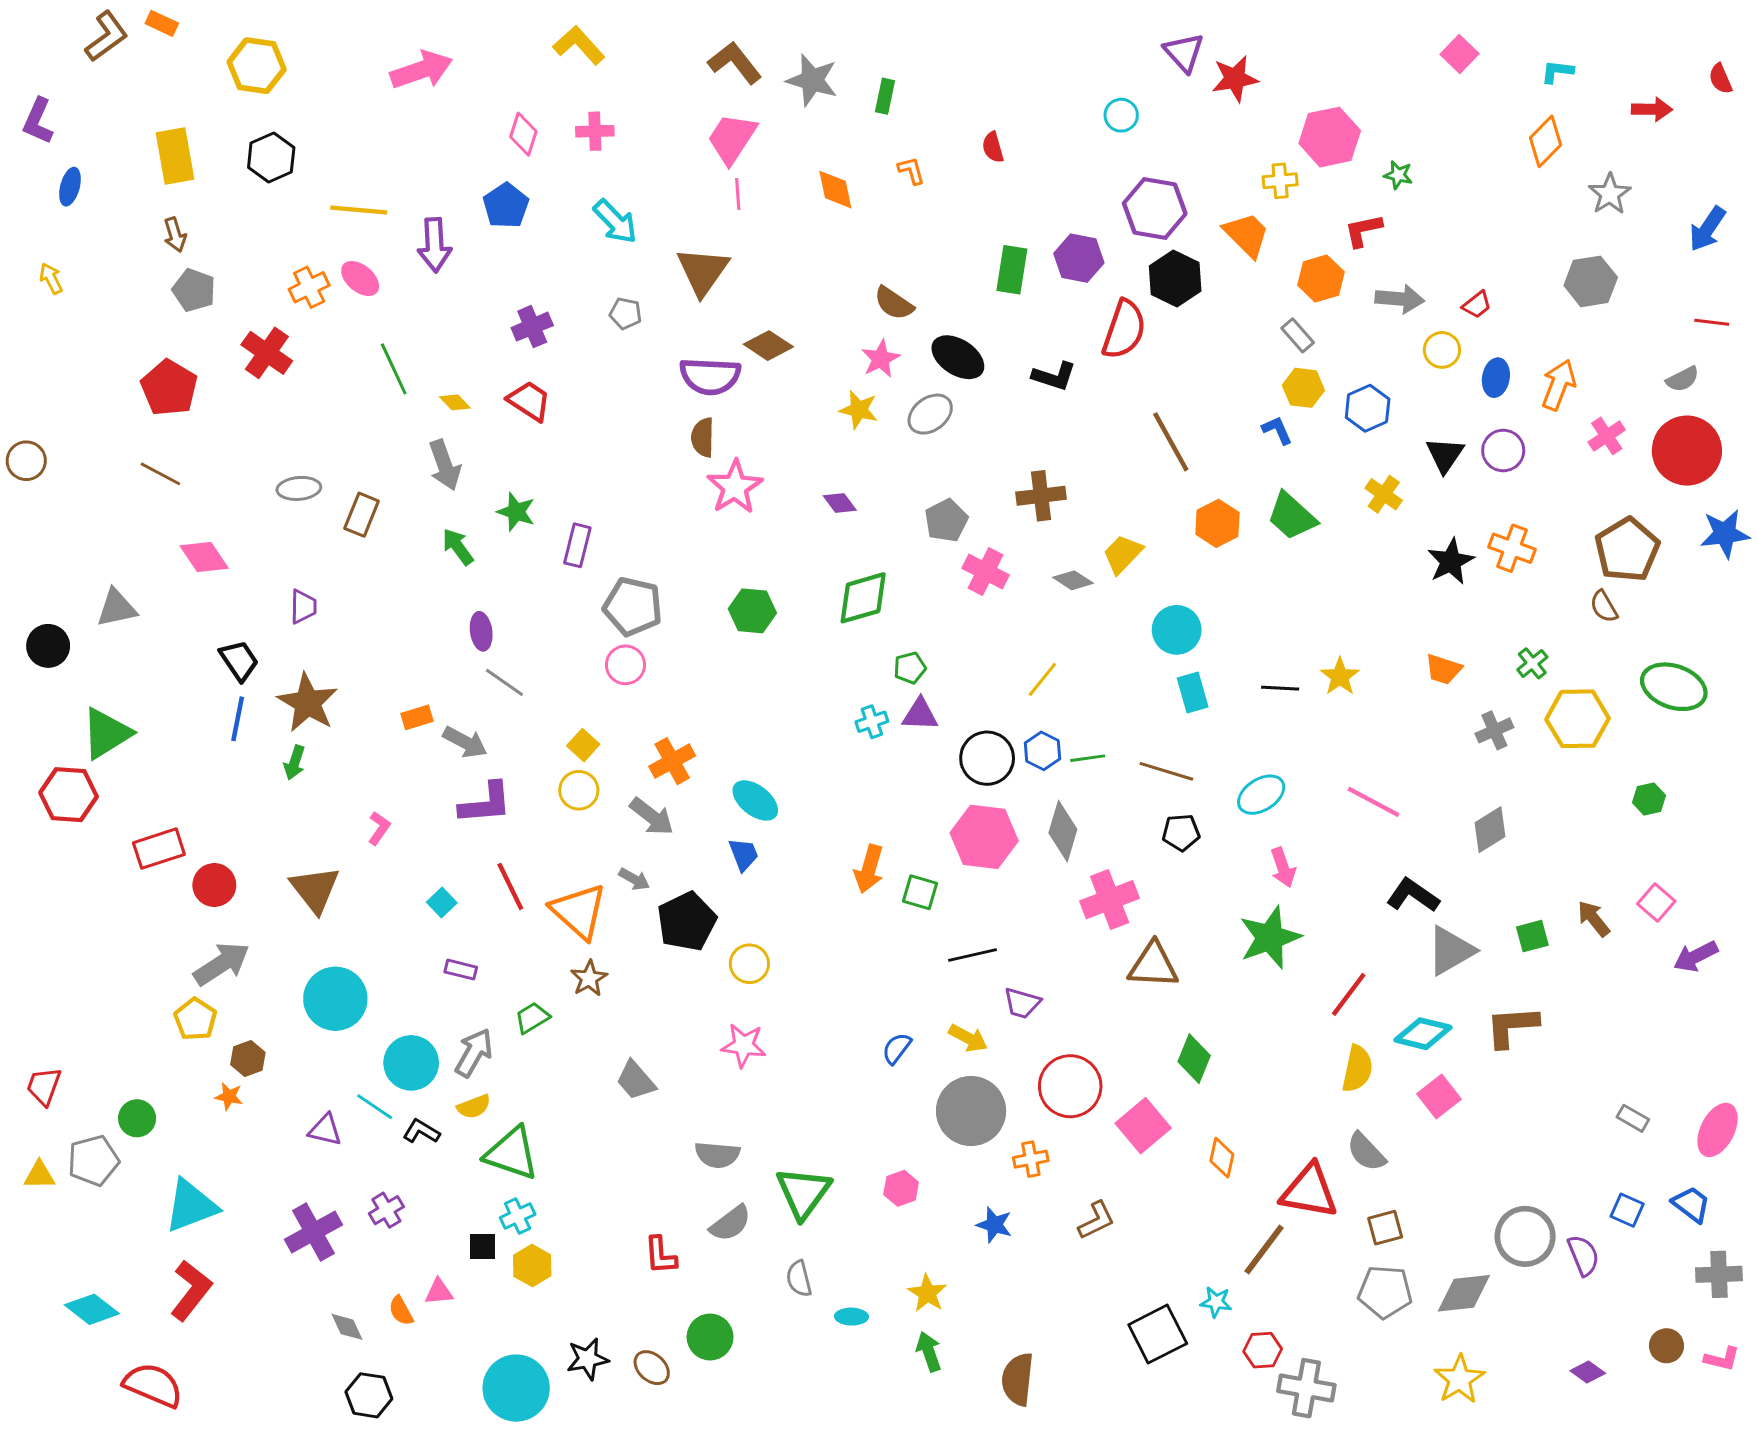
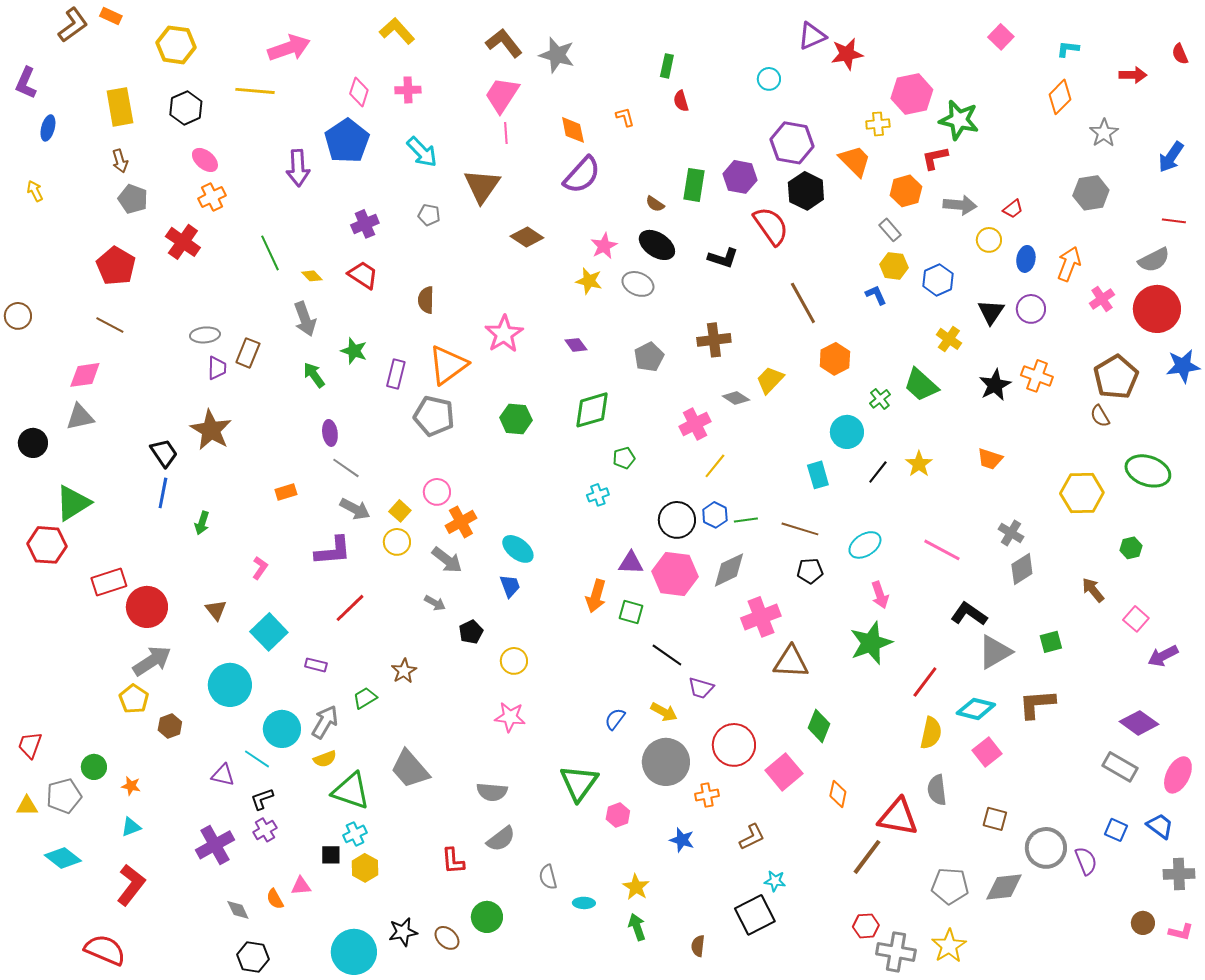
purple triangle: (1184, 52) -> (812, 36), turned 48
green rectangle: (885, 96) -> (667, 66), moved
green star: (1398, 175) -> (959, 120), size x2.0
blue pentagon: (506, 206) -> (347, 141), size x1.4
yellow line: (359, 210) -> (255, 91), moved
pink ellipse: (360, 278) -> (205, 160), moved
brown semicircle: (894, 303) -> (655, 204), moved, size x0.7
red semicircle: (1124, 330) -> (771, 226), turned -54
purple semicircle: (710, 376) -> (582, 175), moved, turned -51
gray semicircle: (1683, 379) -> (1154, 260), size x1.4
gray ellipse: (930, 414) -> (638, 284), turned 60
brown semicircle: (703, 437) -> (426, 300), moved
green trapezoid: (1292, 516) -> (921, 385), moved
pink diamond: (204, 557) -> (85, 375), moved, turned -64
pink cross: (986, 572) -> (695, 424), moved, turned 36
purple trapezoid: (303, 607) -> (217, 368), moved
cyan circle: (1177, 630) -> (847, 432), moved
green cross: (1532, 663) -> (880, 399), moved
pink circle: (625, 665) -> (437, 492), moved
black line: (1280, 688) -> (878, 472), turned -55
brown star: (308, 703) -> (211, 430), moved
purple triangle: (920, 714) -> (631, 563), moved
gray cross: (1494, 730) -> (1011, 533), moved, turned -35
gray arrow: (465, 742) -> (355, 509), moved
gray diamond: (1063, 831) -> (729, 570), turned 48
red circle: (214, 885) -> (147, 607), size x1.4
red line: (510, 886) -> (350, 608), turned 72
brown triangle: (315, 889) -> (216, 610), size x0.6
cyan square: (442, 903) -> (269, 632), moved, size x1.8
orange triangle: (579, 911) -> (448, 365), moved, turned 42
brown arrow: (1594, 919) -> (1093, 590), moved
black pentagon: (687, 921) -> (471, 632), size x0.6
black line: (972, 955) -> (667, 655), turned 48
gray trapezoid: (636, 1080) -> (410, 769), moved, size x1.4
orange star: (229, 1096) -> (131, 786), moved
gray rectangle: (1633, 1118) -> (1120, 767), size x1.6
black L-shape: (421, 1131) -> (262, 799), moved, turned -50
gray semicircle: (1366, 1152) -> (937, 790), turned 36
green triangle: (803, 1193) -> (579, 783), moved
cyan triangle: (191, 1206) -> (131, 827), size x0.5
brown square: (1385, 1228) -> (995, 819), moved, turned 30
cyan star: (1216, 1302) -> (775, 881), moved
cyan diamond: (92, 1309) -> (63, 858), moved
black square: (1158, 1334) -> (755, 915), moved
purple diamond: (1588, 1372) -> (1139, 723), moved, size x1.6
brown semicircle: (1018, 1379) -> (698, 946), size x0.6
yellow star: (1459, 1379) -> (949, 946), moved

